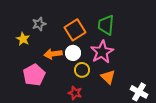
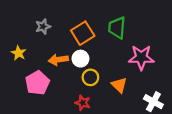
yellow star: (23, 39) -> (19, 53), moved
pink star: (102, 52) -> (141, 57), moved, turned 30

